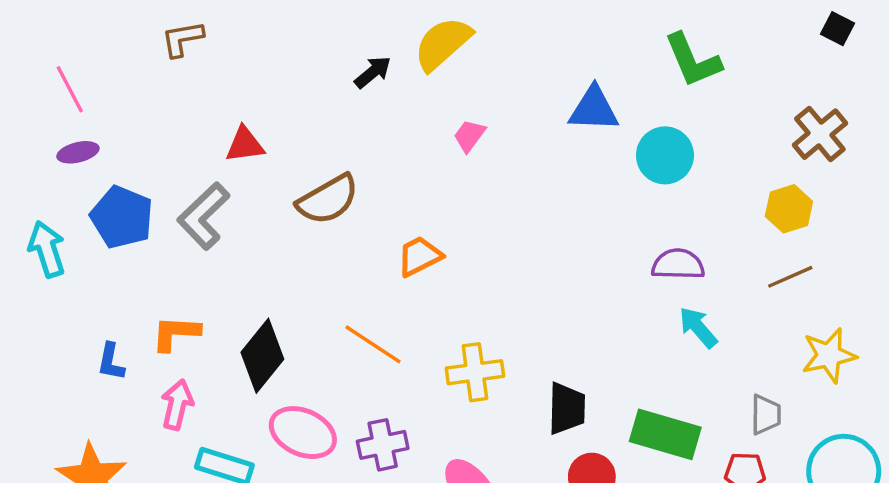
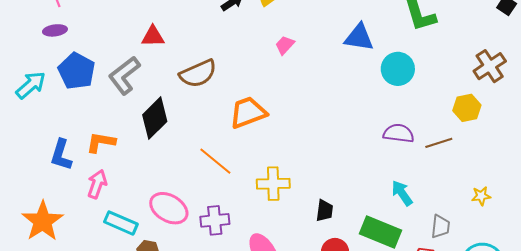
cyan arrow: (47, 249) -> (31, 85), turned 60
orange trapezoid: (419, 256) -> (248, 112), size x1.4
brown line: (790, 277) -> (439, 143), moved
cyan arrow: (698, 327) -> (402, 193), moved
yellow star: (829, 355) -> (481, 196), size x0.6
black diamond: (262, 356) -> (155, 118), moved
blue L-shape: (111, 362) -> (61, 155), size x1.4
black trapezoid: (567, 408) -> (325, 211), size x0.7

